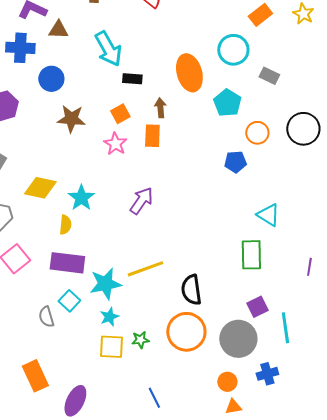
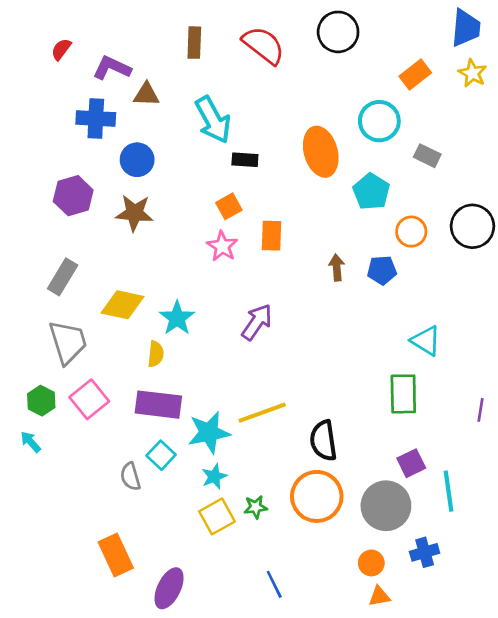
brown arrow: (160, 108) -> (337, 268), moved
brown star: (71, 119) -> (134, 213), moved
yellow square: (111, 347) -> (217, 516), turned -32

